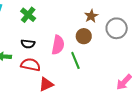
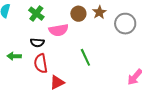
brown circle: (84, 36) -> (78, 14), moved
pink semicircle: (58, 45) -> (59, 30), moved, turned 72
red semicircle: (31, 65) -> (41, 63), turned -108

